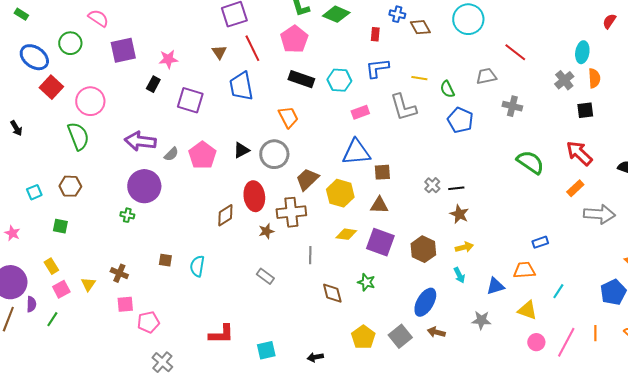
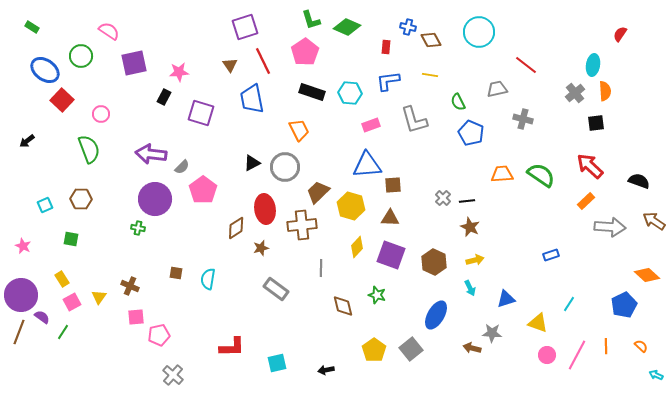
yellow line: (419, 78) -> (430, 75), moved
pink circle: (90, 101) -> (101, 114), size x0.6
black arrow: (16, 128) -> (27, 141), turned 84
pink pentagon: (202, 155) -> (203, 190), moved
brown star: (266, 231) -> (261, 248), moved
yellow diamond: (346, 234) -> (357, 247), turned -55
orange trapezoid: (524, 270) -> (502, 174), moved
gray rectangle: (265, 276) -> (276, 289), size x1.4
purple semicircle: (31, 304) -> (42, 317), turned -56
brown arrow: (436, 332) -> (472, 348), moved

